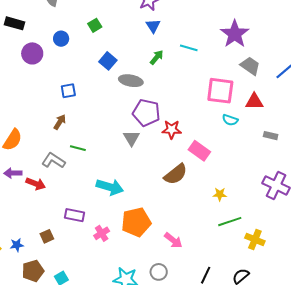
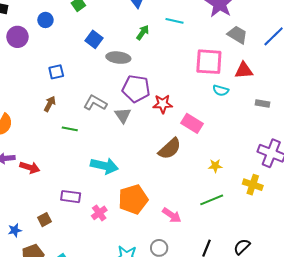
gray L-shape: (53, 161) -> (95, 103), moved
green line: (230, 222) -> (212, 200), moved
yellow cross: (255, 239) -> (253, 185), moved

